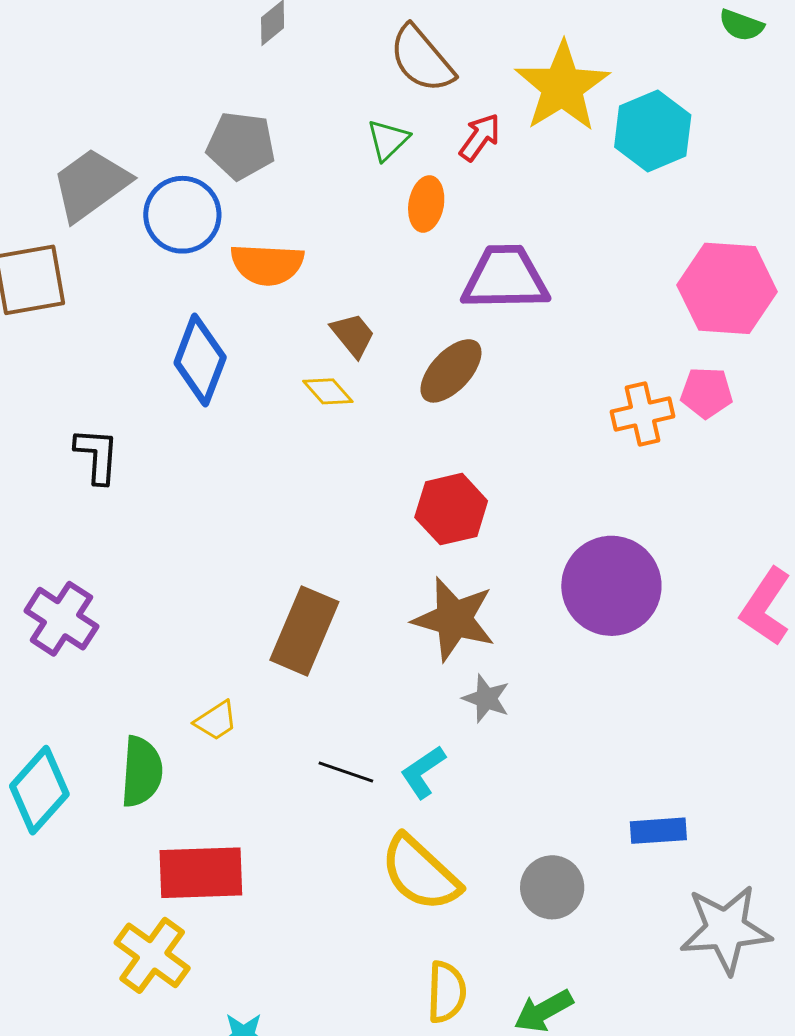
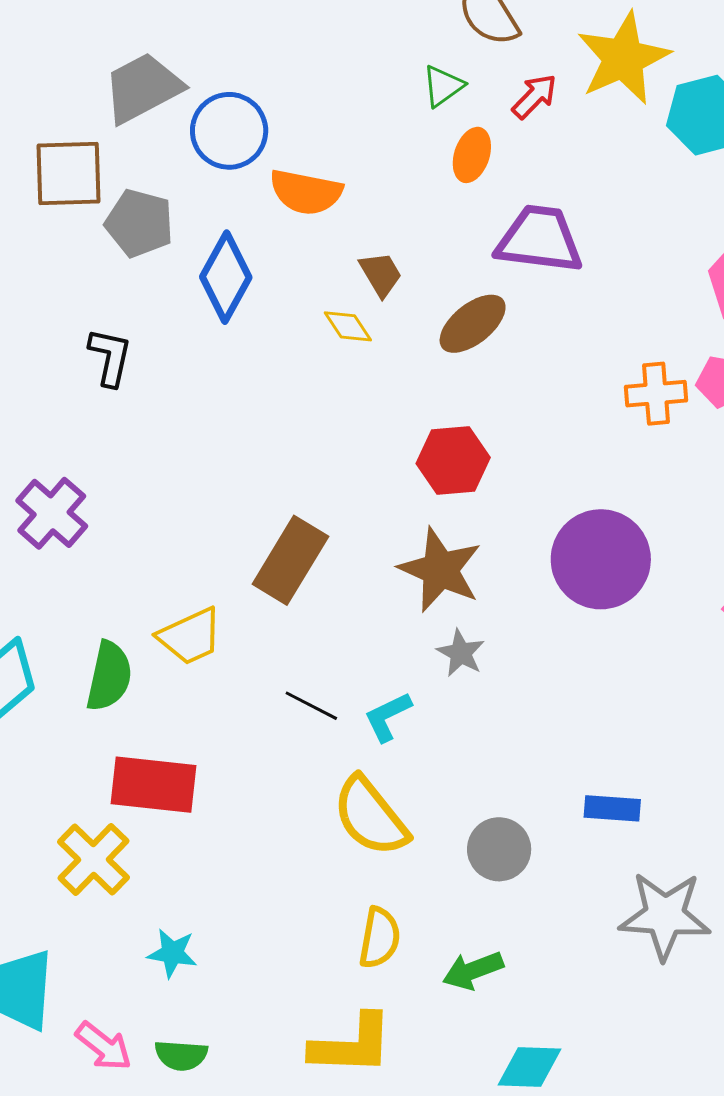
gray pentagon: (241, 146) -> (139, 223), moved
yellow trapezoid: (216, 721) -> (190, 636), size x1.5

